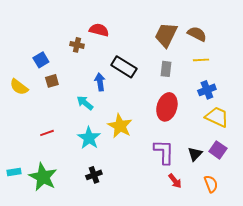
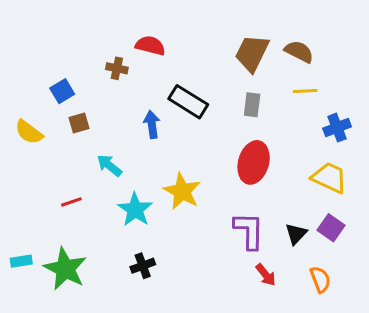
blue cross: (207, 90) -> (337, 128), moved
cyan arrow: (85, 103) -> (109, 165), moved

